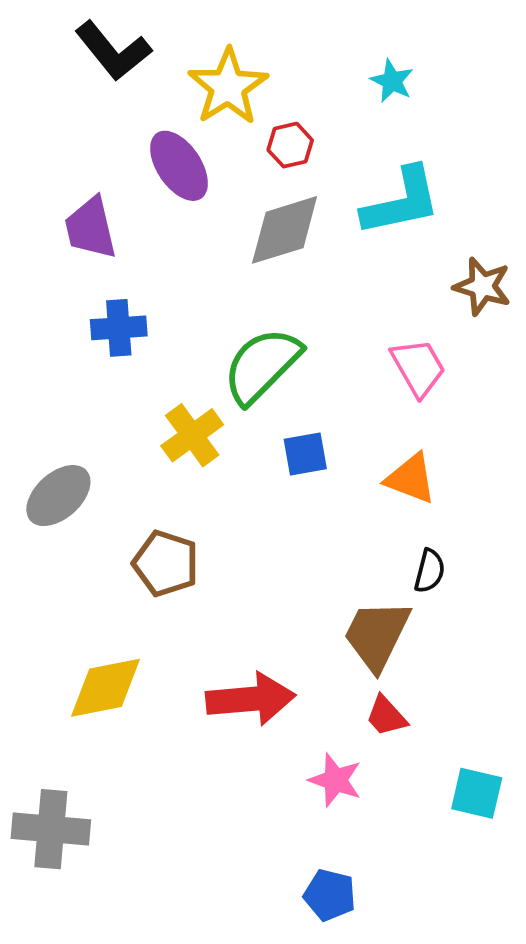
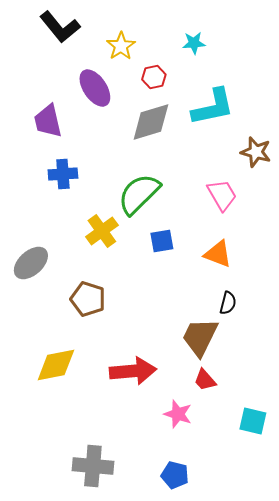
cyan star: (392, 81) -> (194, 43), moved, turned -30
yellow star: (228, 87) -> (121, 46), size x0.7
gray cross: (51, 829) -> (93, 466), moved

